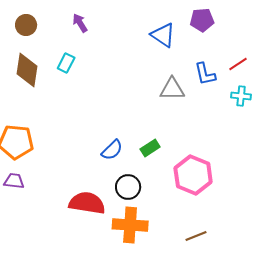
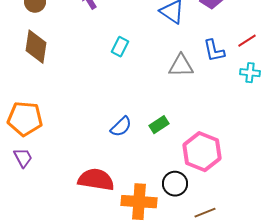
cyan rectangle: (66, 63) -> (120, 47), moved
purple trapezoid: (14, 181) -> (23, 158), turned 55
black circle: (128, 187) -> (175, 184), moved

